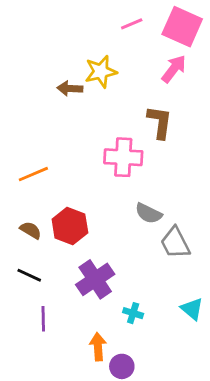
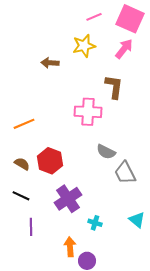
yellow star: (101, 72) -> (84, 46), moved

